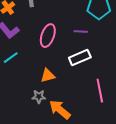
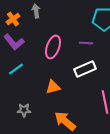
gray star: (39, 97) -> (24, 110), moved

